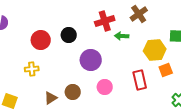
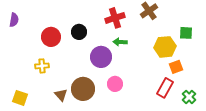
green arrow: (122, 36) -> (120, 42), moved
red rectangle: (140, 80) -> (165, 88), moved, turned 42
brown circle: (73, 92) -> (83, 89), size x1.5
brown triangle: (51, 98) -> (61, 95), turned -40

